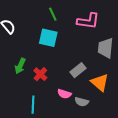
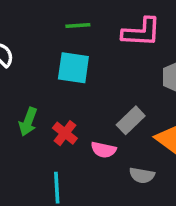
green line: (53, 14) -> (78, 25), turned -64
pink semicircle: (64, 94) -> (104, 150), moved

